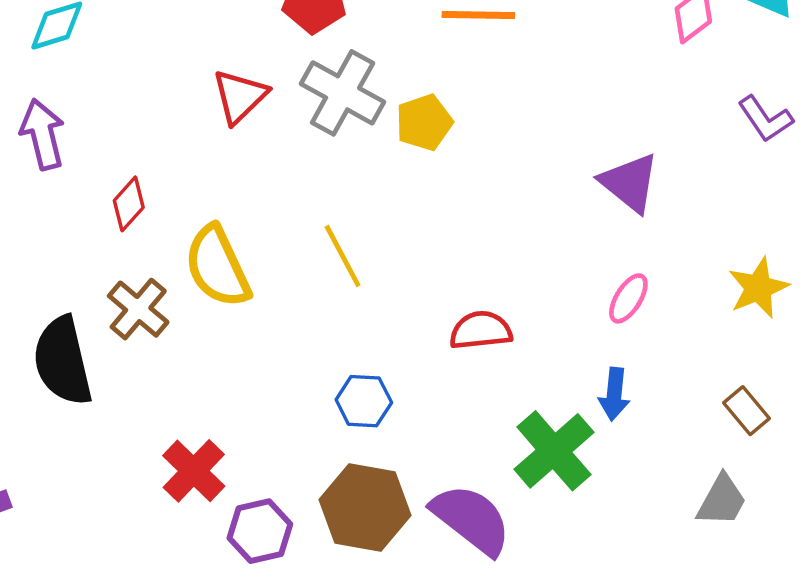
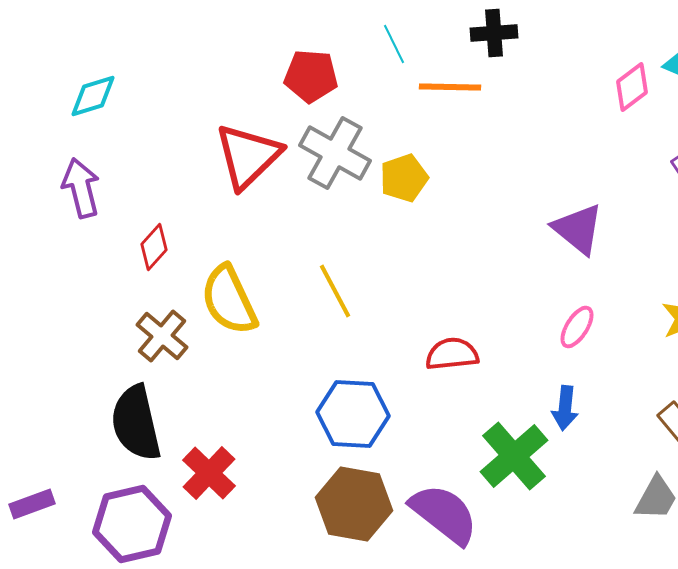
red triangle: (240, 96) -> (248, 156), size x1.4
black semicircle: (63, 361) -> (136, 423), moved
blue hexagon: (364, 401) -> (353, 414), size x1.5
purple hexagon: (260, 531) -> (132, 524), moved, size x1.4

